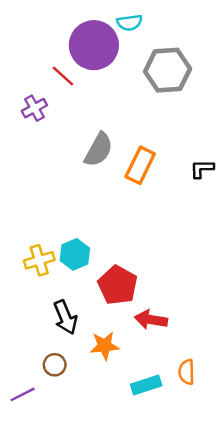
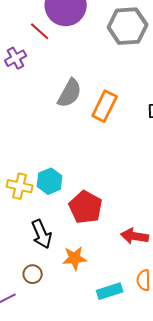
yellow cross: (39, 260) -> (20, 186), turned 30
red arrow: (151, 320) -> (135, 236), moved

